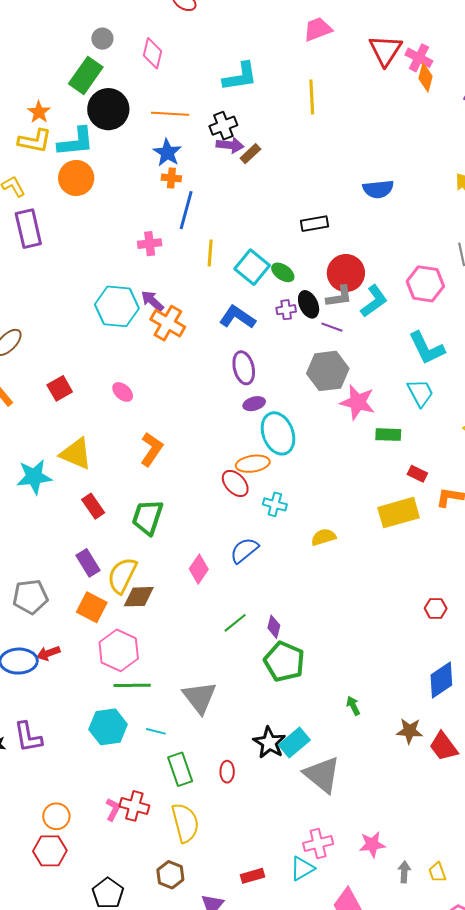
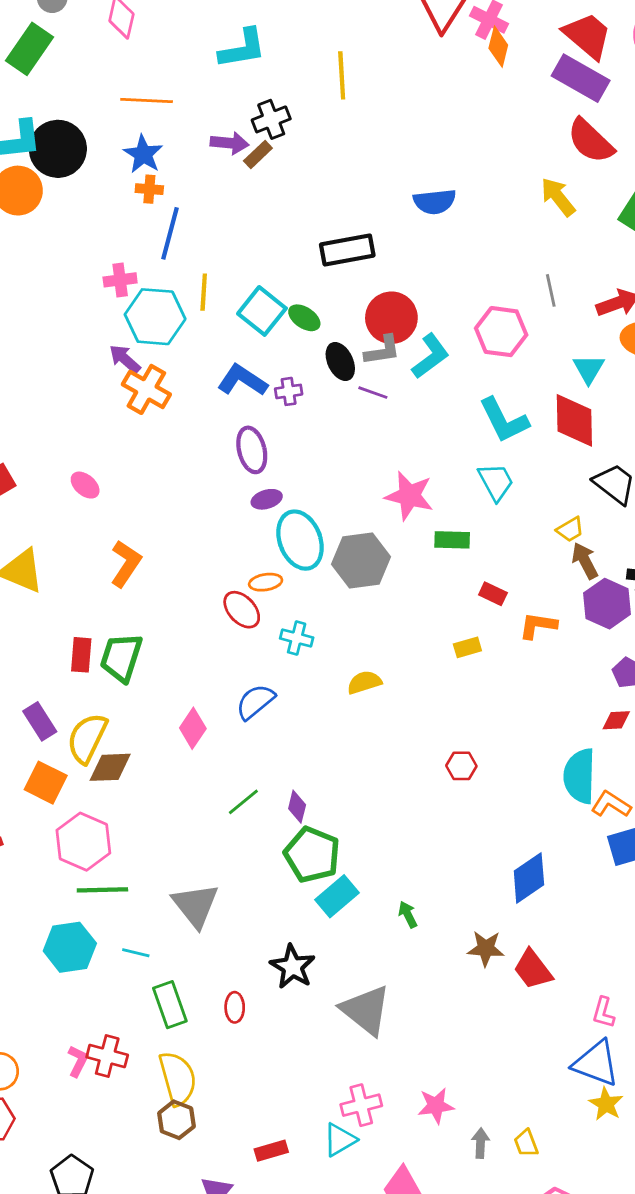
black circle: (108, 109) -> (58, 149), moved
black cross: (223, 126) -> (271, 119), moved
black rectangle: (314, 224) -> (347, 250), size x1.4
cyan hexagon: (117, 306) -> (155, 317), moved
purple cross: (286, 310) -> (289, 391), moved
gray hexagon: (328, 371) -> (361, 560), moved
orange ellipse: (253, 464) -> (266, 582), size x0.7
red rectangle: (93, 506) -> (81, 655), moved, turned 40
yellow rectangle: (399, 513) -> (467, 647), size x0.5
red hexagon: (436, 608) -> (461, 766), moved
cyan rectangle: (294, 742) -> (337, 896), moved
brown hexagon: (170, 875) -> (176, 1120), moved

